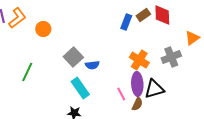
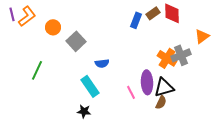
gray square: (73, 57) -> (76, 41), moved
orange cross: (139, 60) -> (167, 58), moved
brown semicircle: (137, 104) -> (161, 102), moved

